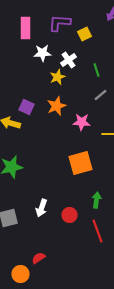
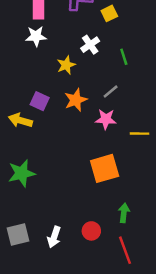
white star: (42, 53) -> (36, 36), moved
yellow star: (58, 77) -> (66, 65), moved
gray line: (100, 95) -> (111, 92), moved
white arrow: (42, 208) -> (54, 237), moved

